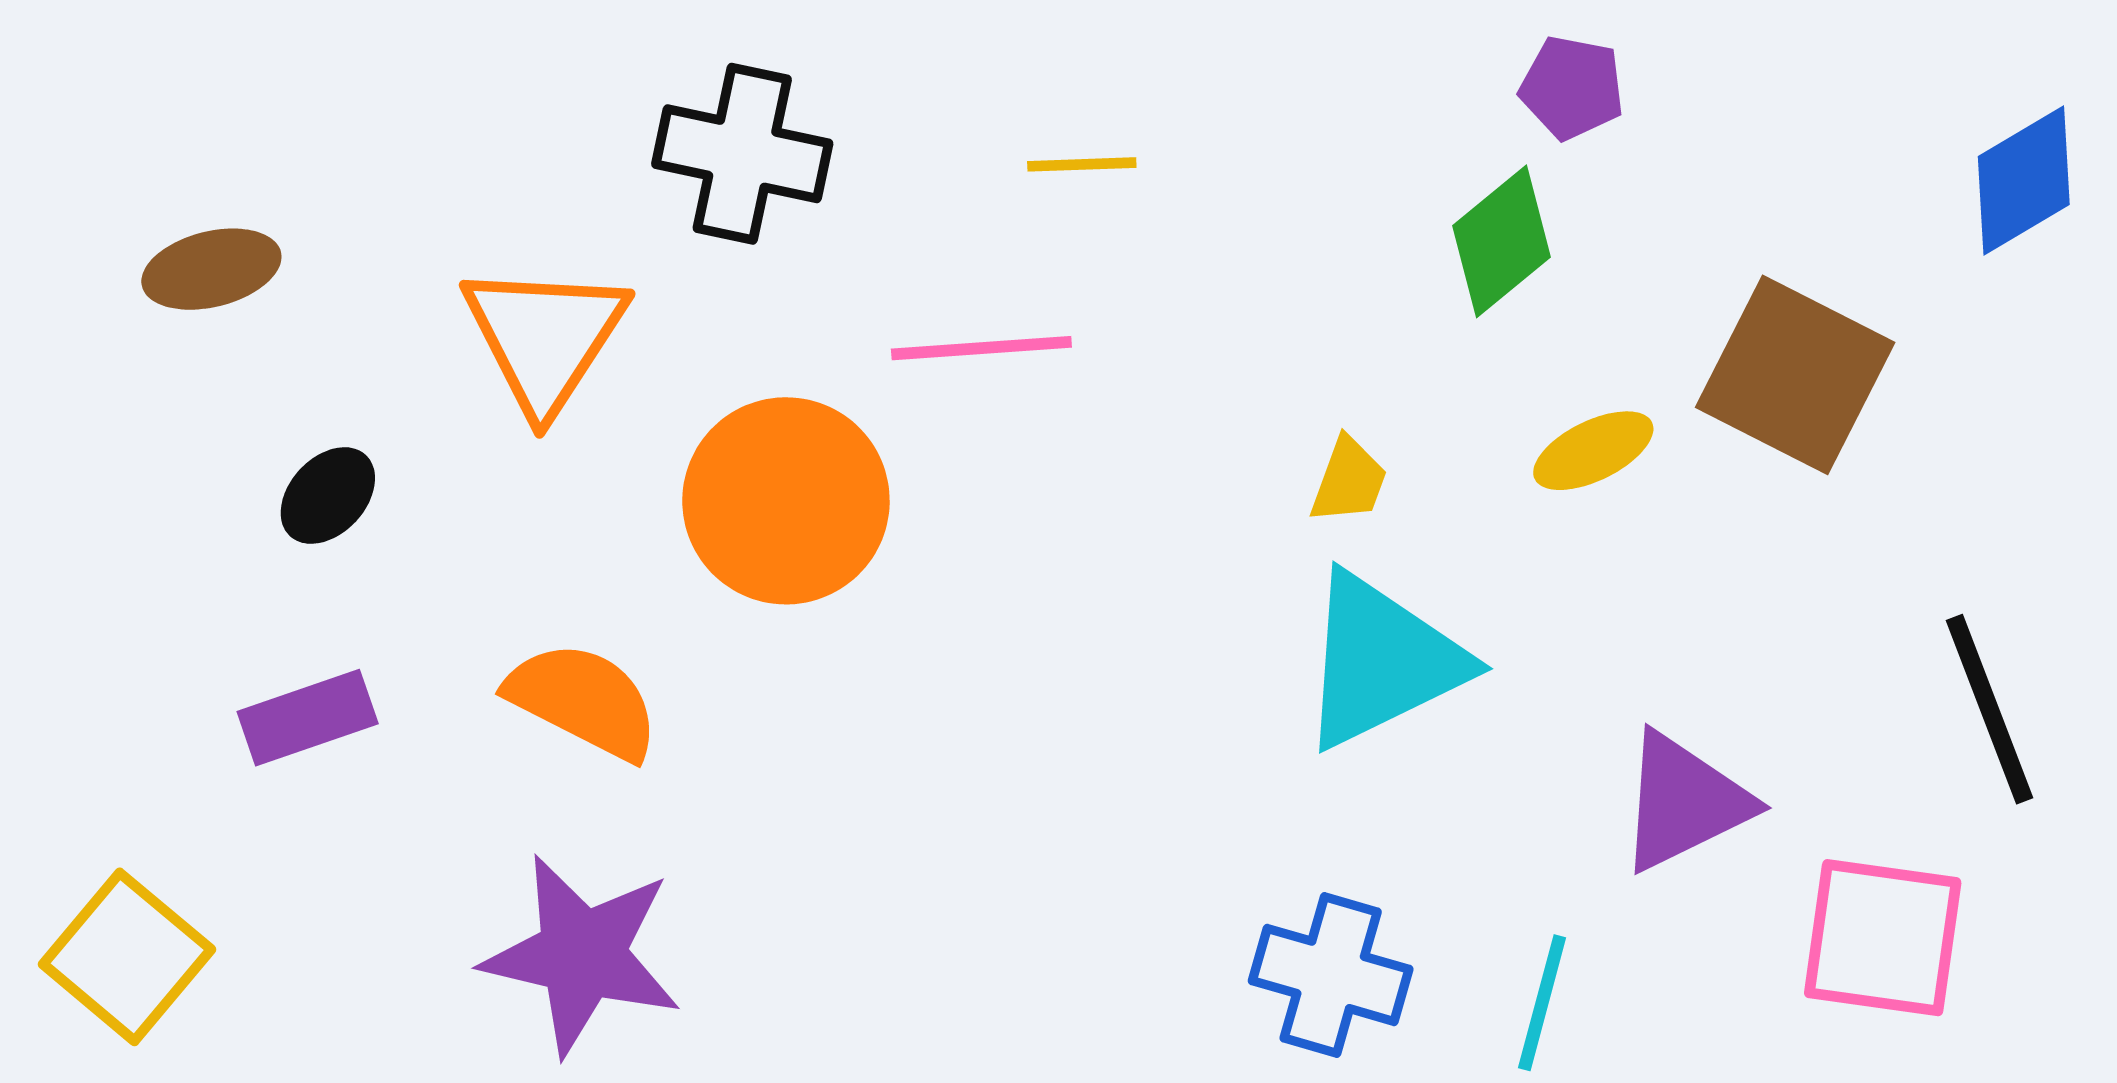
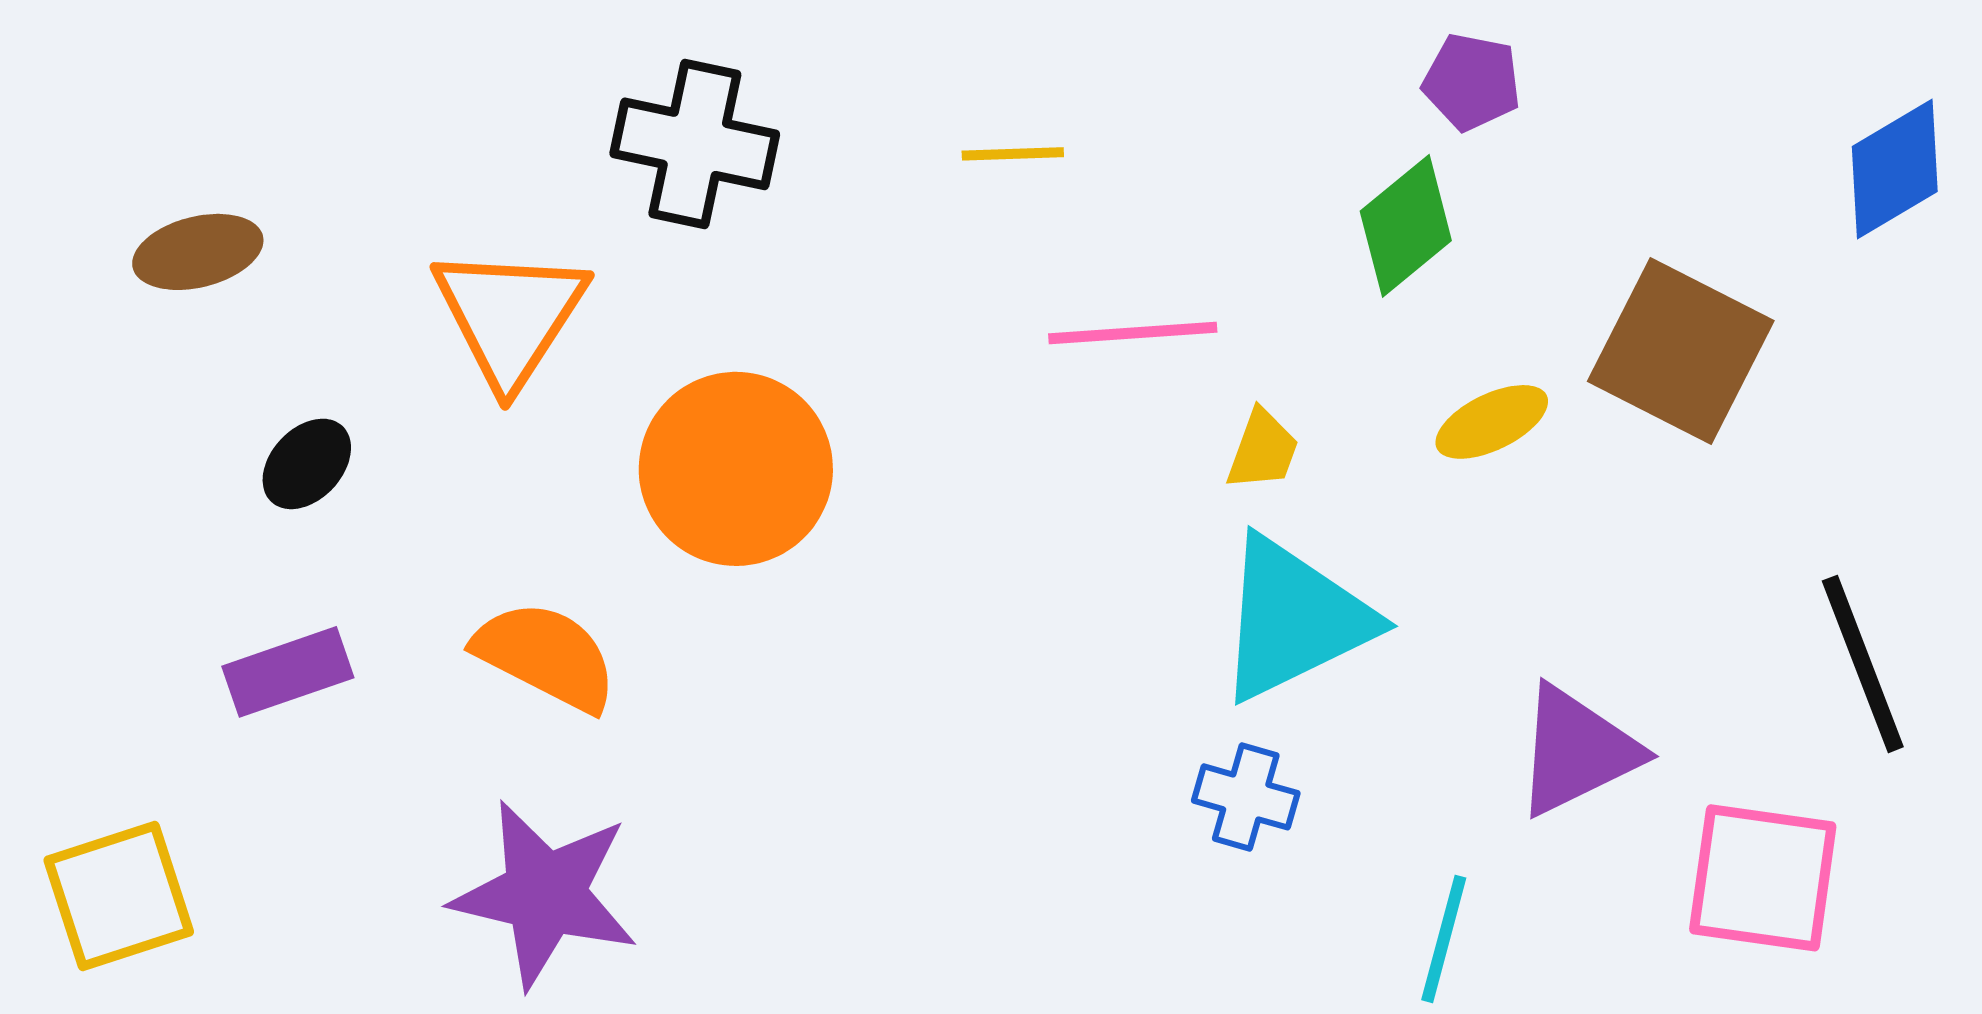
pink line: (981, 348) -> (1133, 333), moved
yellow square: (127, 957) -> (119, 896), turned 32
blue cross: (1331, 975) -> (1246, 797), moved, size x0.7

